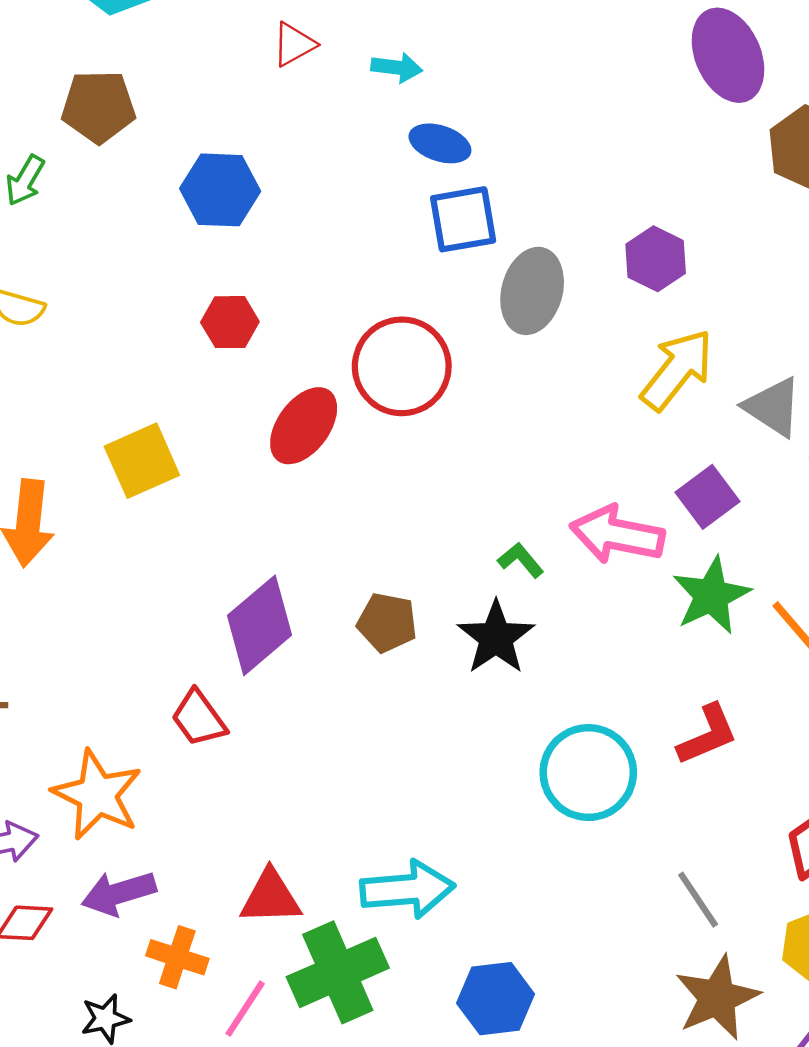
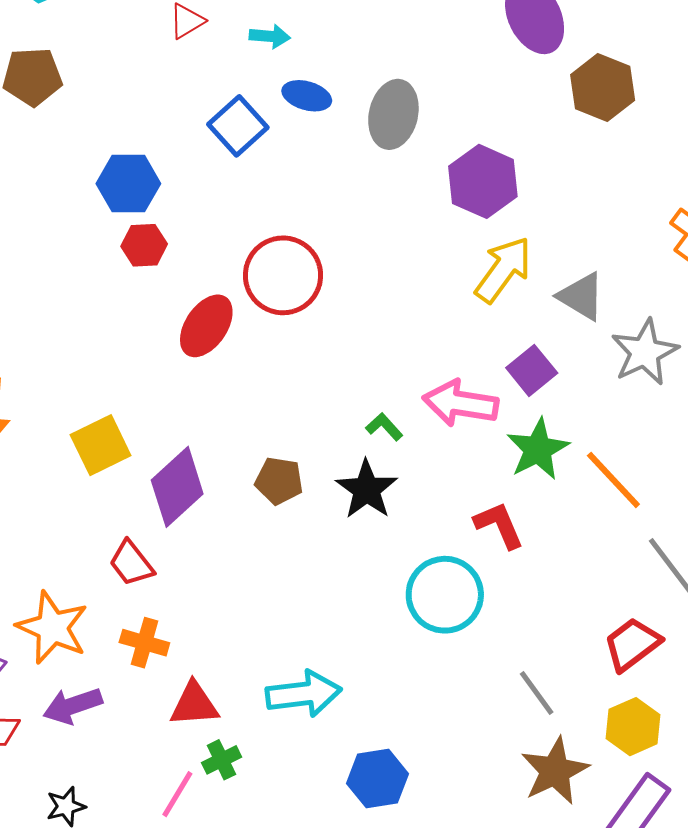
blue hexagon: (220, 190) -> (128, 184), moved
blue square: (463, 219) -> (238, 126), moved, turned -30
purple hexagon: (656, 259) -> (483, 181), size x1.4
gray ellipse: (532, 291) -> (393, 114), moved
yellow square: (142, 461) -> (101, 445), moved
red L-shape: (708, 735) -> (499, 525), moved, turned -88
orange cross: (177, 957) -> (144, 643), moved
green cross: (338, 972) -> (222, 760), moved, size x0.5

